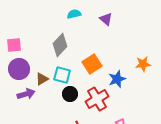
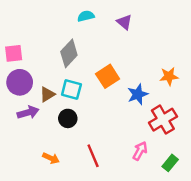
black circle: (70, 94) -> (68, 118), moved
red cross: (97, 99) -> (163, 120), moved

